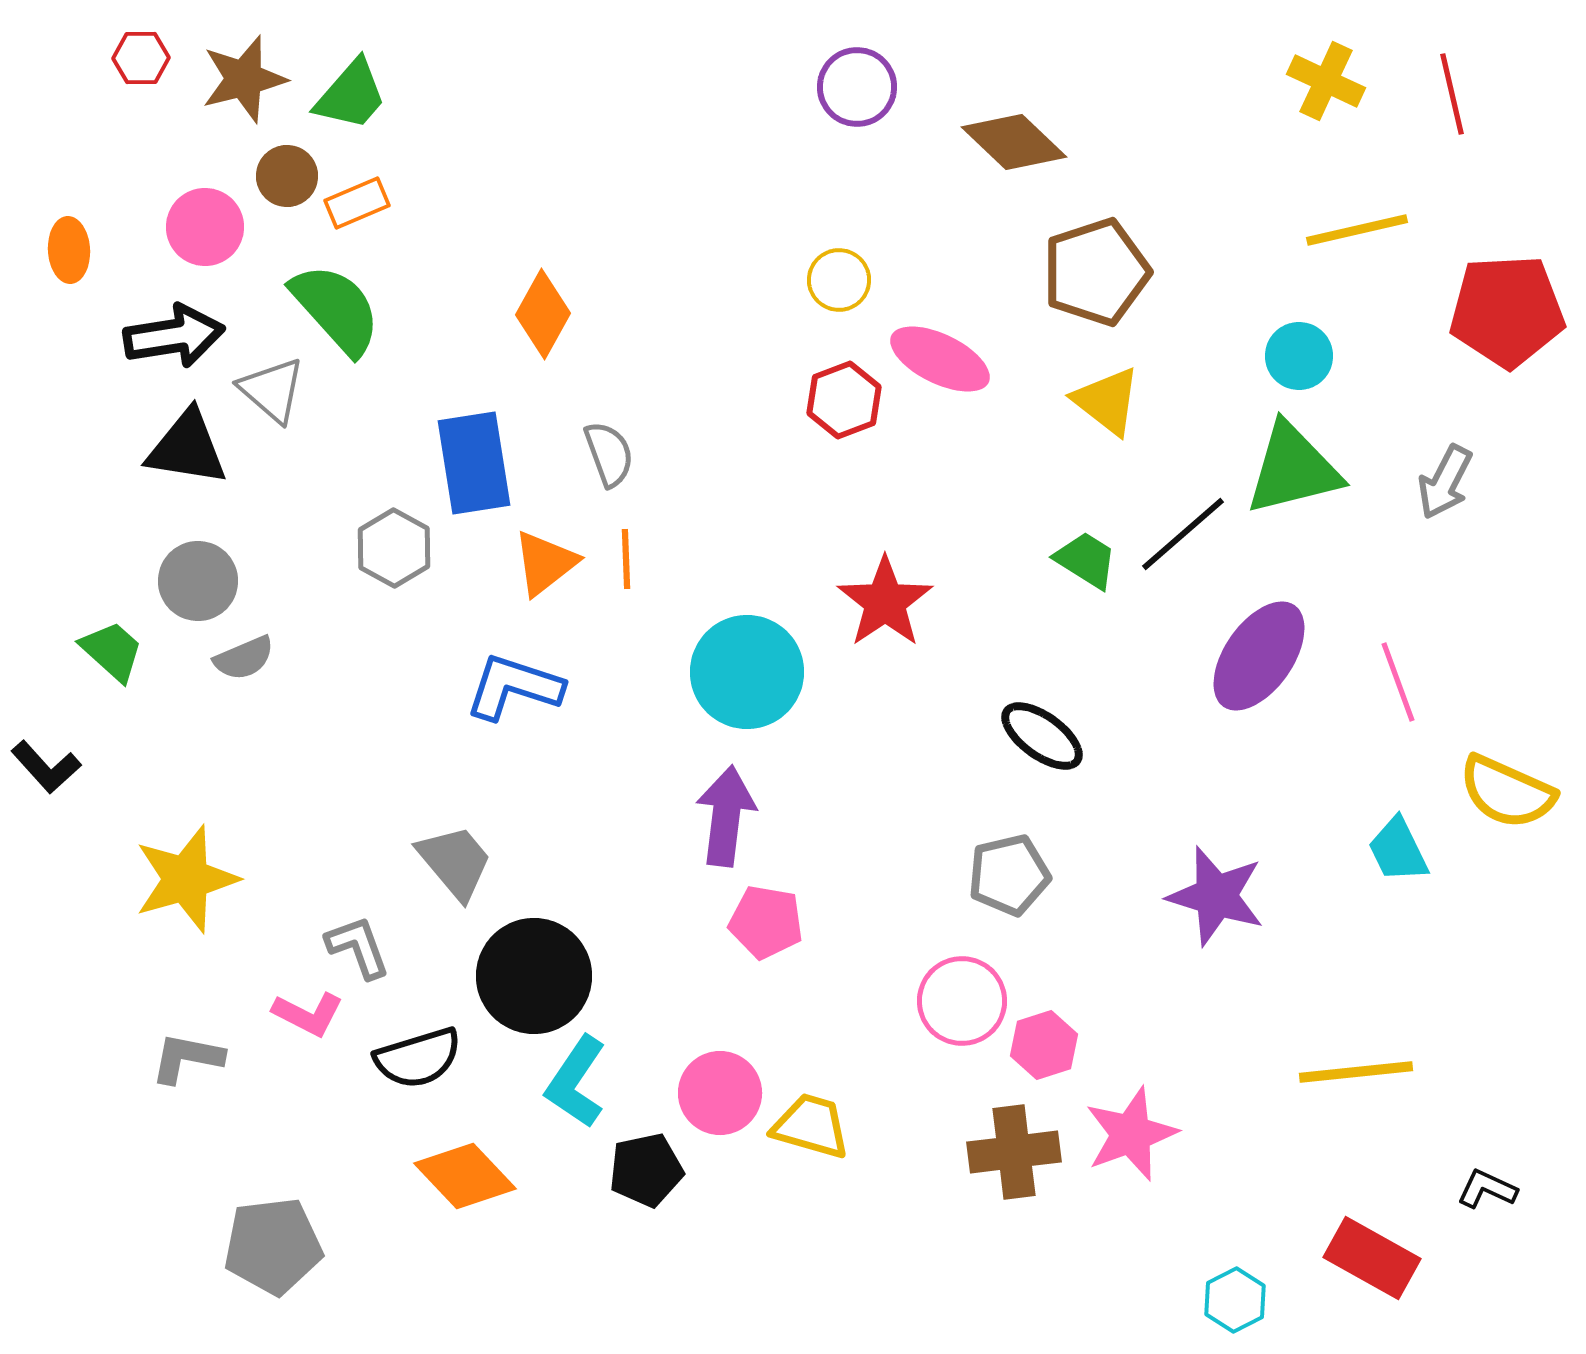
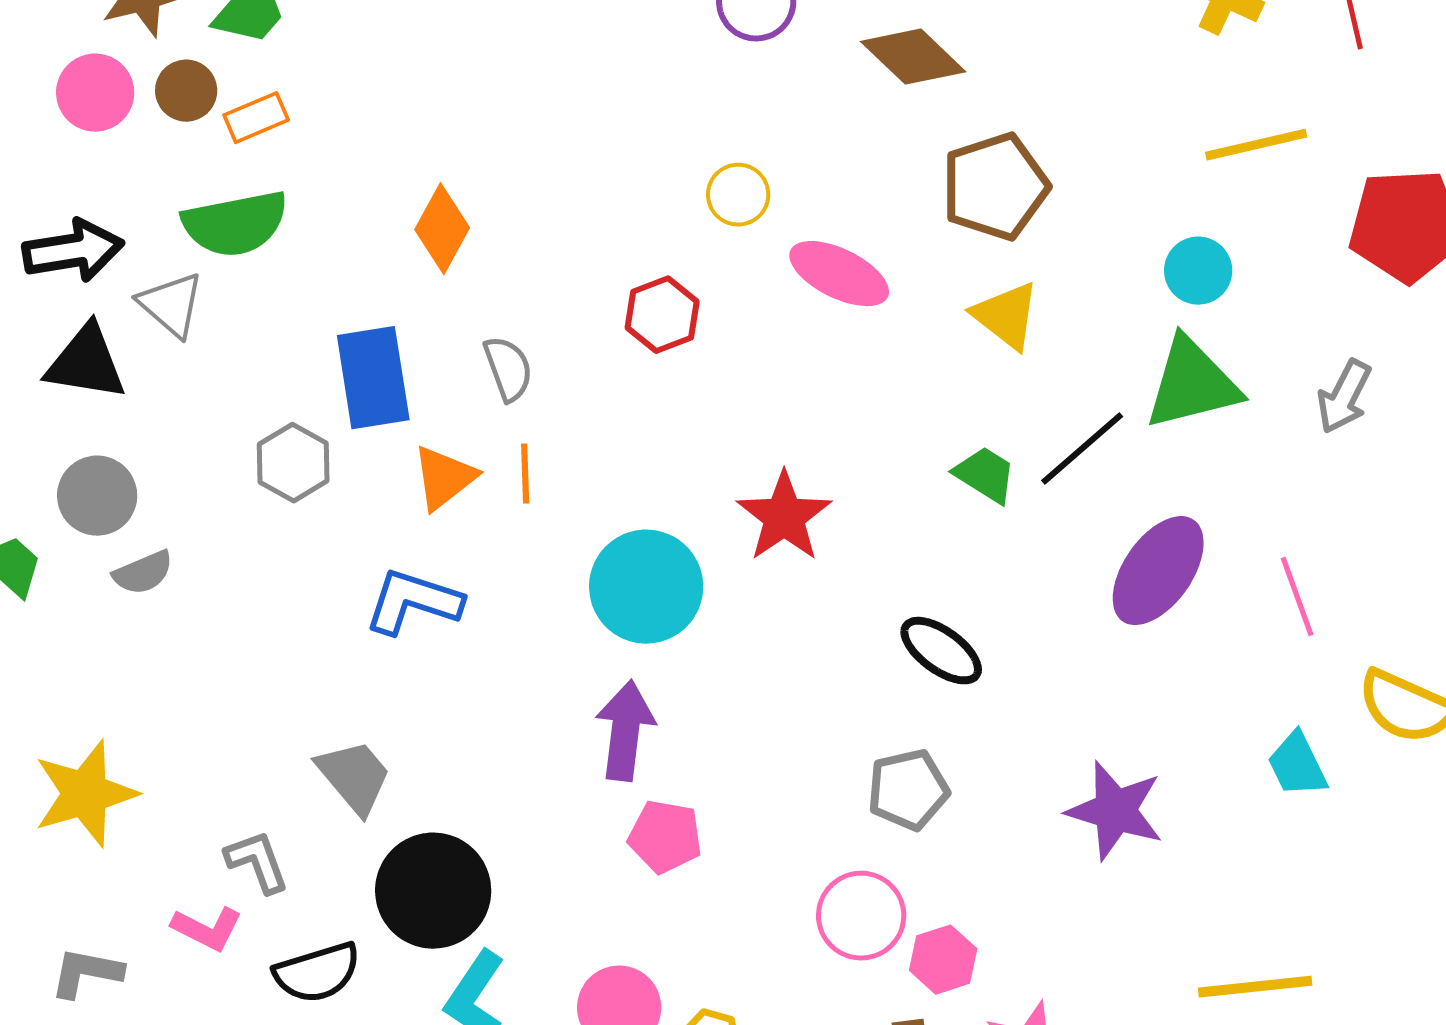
pink circle: (205, 227) -> (95, 93), moved
green semicircle: (336, 309) -> (235, 224), turned 121
red hexagon: (844, 400) -> (662, 315), moved

